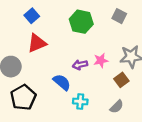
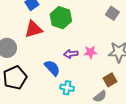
green hexagon: (81, 22) -> (61, 18), moved
brown square: (121, 80) -> (110, 80), moved

